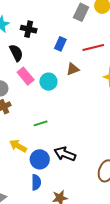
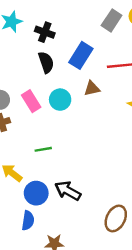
blue rectangle: (60, 44) -> (81, 55), size x1.5
black semicircle: (16, 53) -> (46, 62), moved
pink rectangle: (26, 76) -> (31, 101), moved

